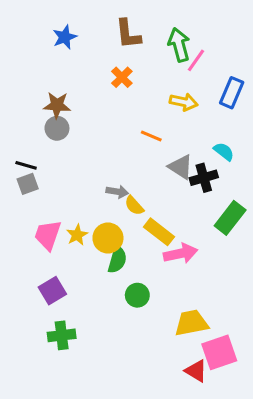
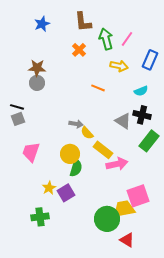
green arrow: (179, 45) -> (106, 39), moved
cyan semicircle: (224, 151) -> (141, 91), moved, turned 120
gray triangle: (181, 167) -> (123, 121), moved
black cross: (204, 178) -> (142, 115), moved, turned 30
yellow star: (77, 235) -> (49, 188), moved
purple square: (52, 291) -> (66, 193), moved
green circle: (137, 295) -> (107, 219), moved, size x1.6
pink square: (219, 352) -> (138, 196), moved

